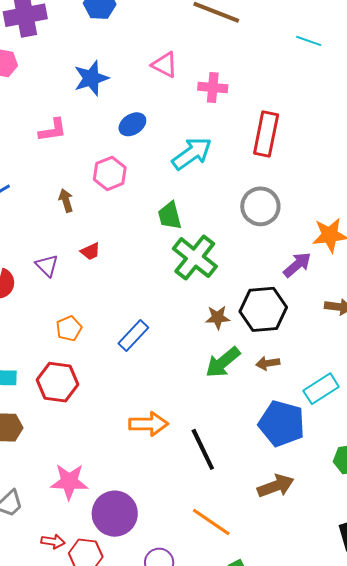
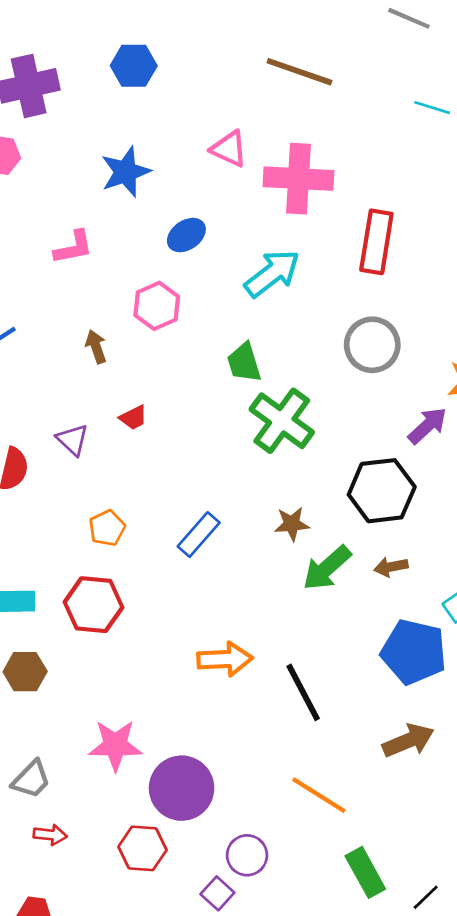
pink cross: (213, 87) -> (298, 179), size x1.6
brown star: (218, 318) -> (292, 524), moved
red arrow: (53, 542) -> (50, 835), moved

